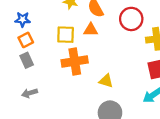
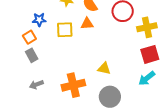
blue star: (23, 19) -> (39, 20), moved
orange cross: (75, 61) -> (73, 85), moved

